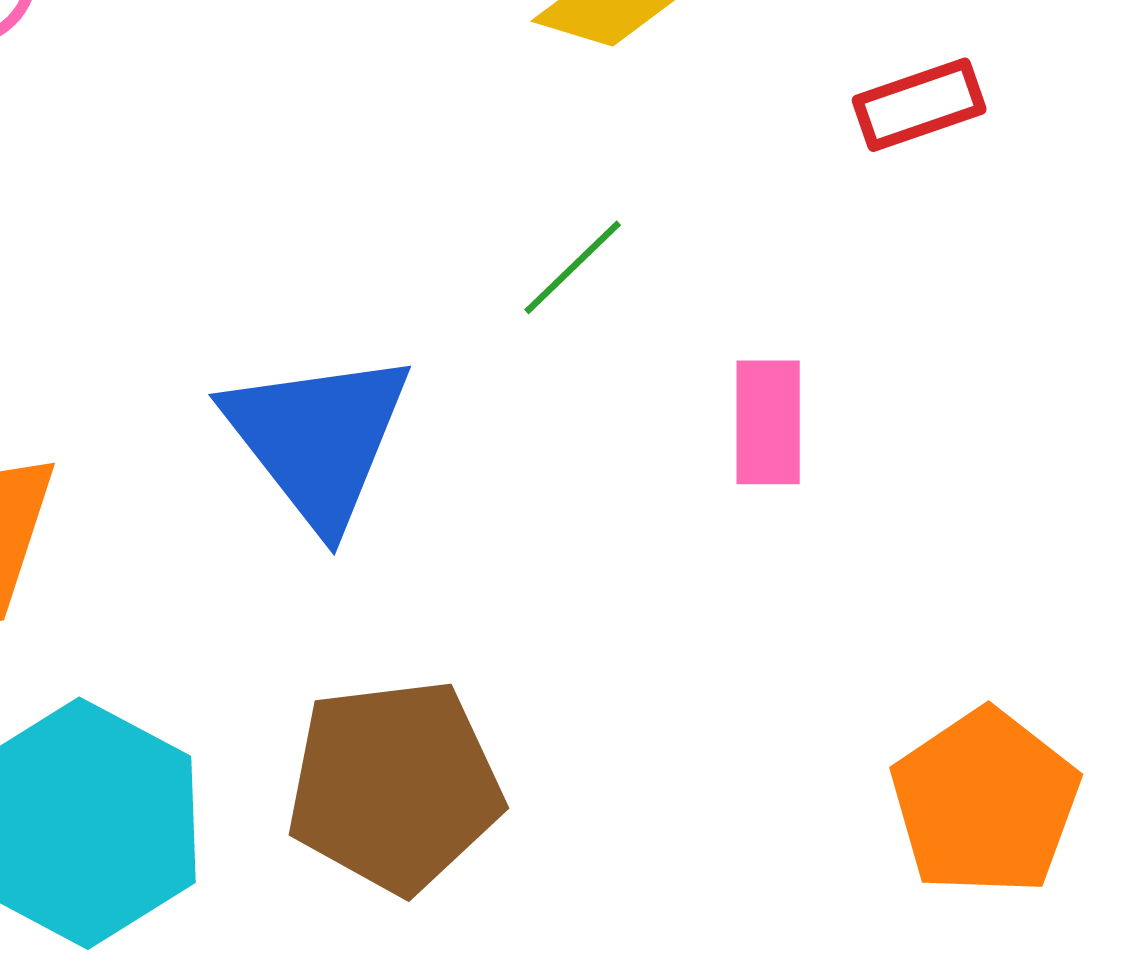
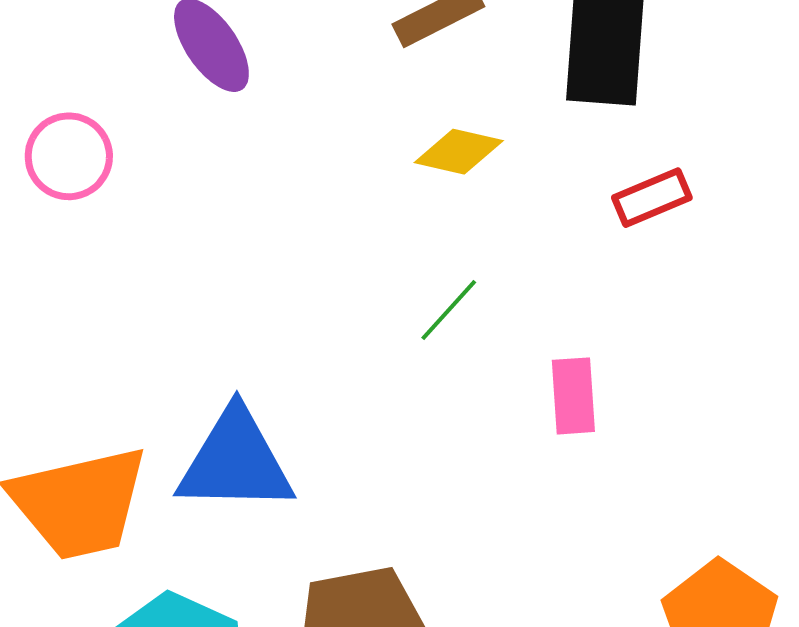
blue triangle: (318, 439) -> (235, 461), moved, turned -47

